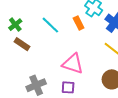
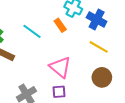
pink triangle: (73, 64) -> (60, 67), turned 30

